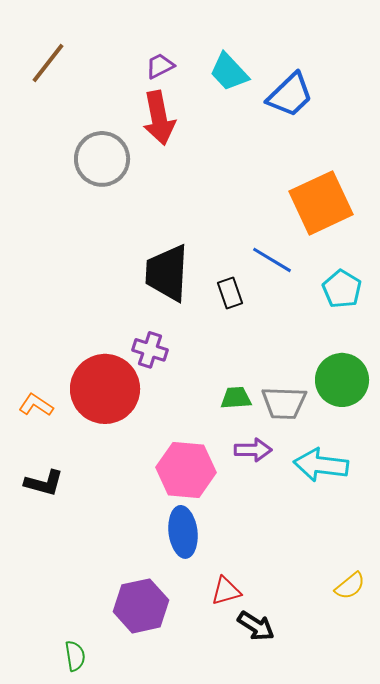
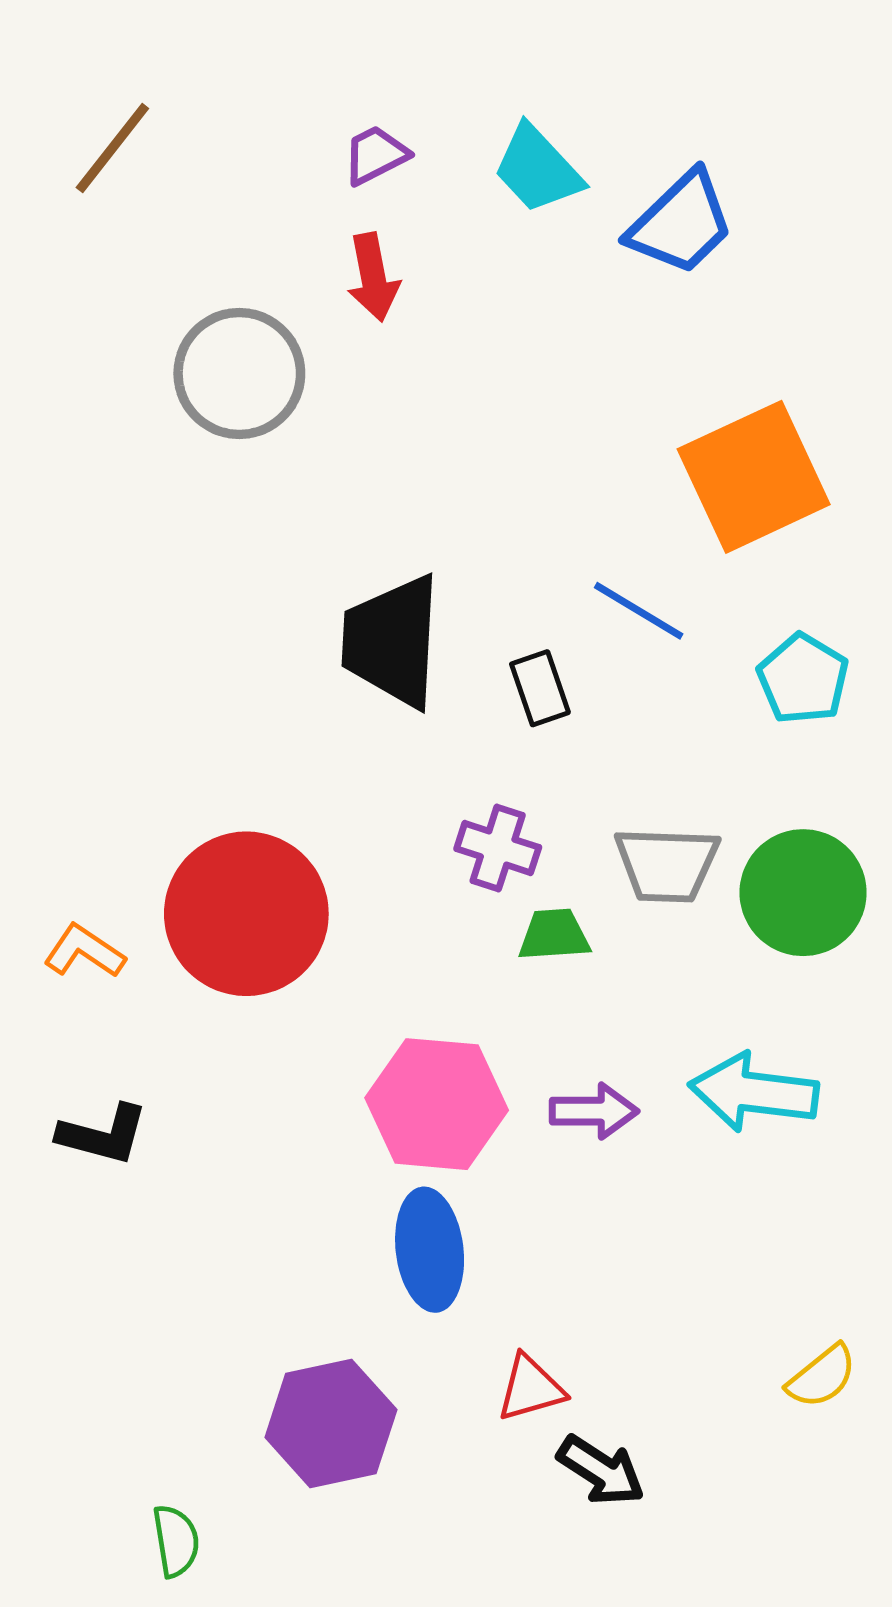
red arrow: (159, 118) -> (373, 277), size x0.7
purple cross: (150, 350) -> (498, 848), moved
gray trapezoid: (284, 403) -> (667, 864), moved
purple arrow: (253, 450) -> (594, 1111), moved

